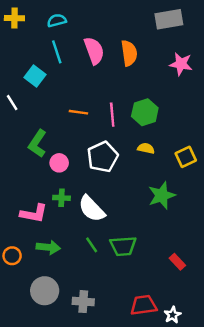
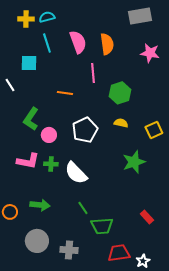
yellow cross: (14, 18) -> (26, 19), moved
cyan square: (35, 76) -> (29, 63), turned -36
pink line: (112, 115) -> (93, 73), moved
pink L-shape: (34, 214) -> (28, 161), moved
green line: (92, 245) -> (83, 208), moved
green trapezoid: (123, 246) -> (102, 226), moved

